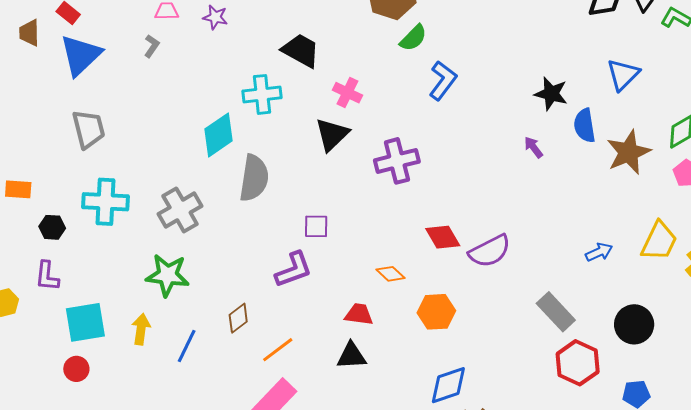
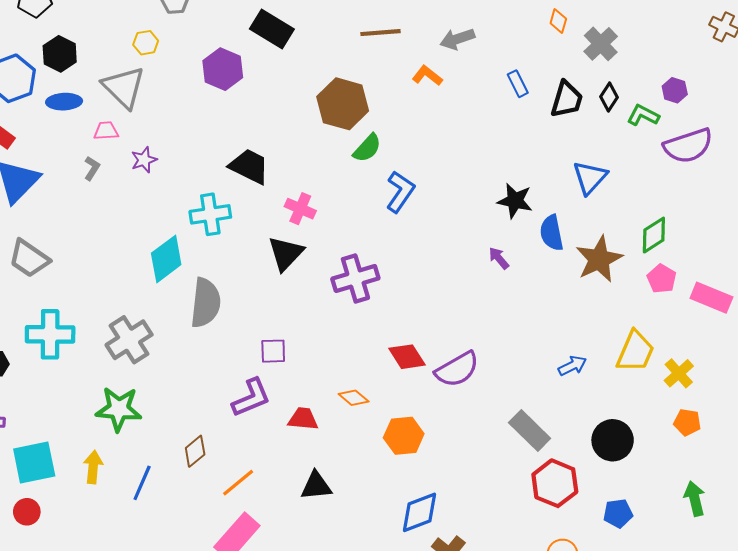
purple star: (215, 17) -> (144, 160), moved, turned -30
gray trapezoid: (89, 129) -> (29, 258), turned 141
red trapezoid: (359, 314) -> (303, 419), moved

